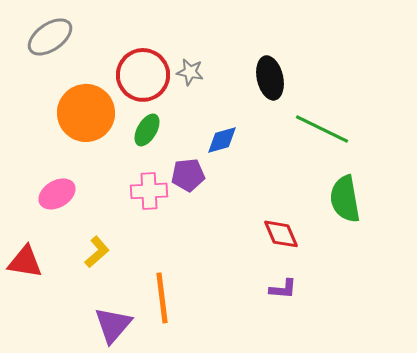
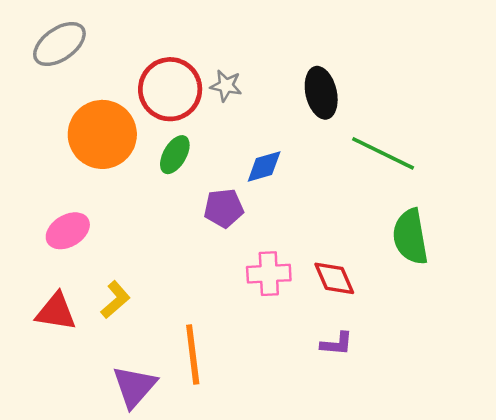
pink cross: (149, 191) -> (269, 274), moved
red triangle: (25, 262) -> (56, 312), moved

